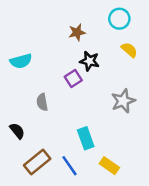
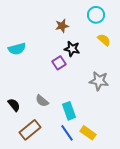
gray star: (123, 101) -> (99, 81), turned 30
gray semicircle: (42, 102) -> (42, 101), moved, turned -40
blue line: (70, 166) -> (67, 133), moved

